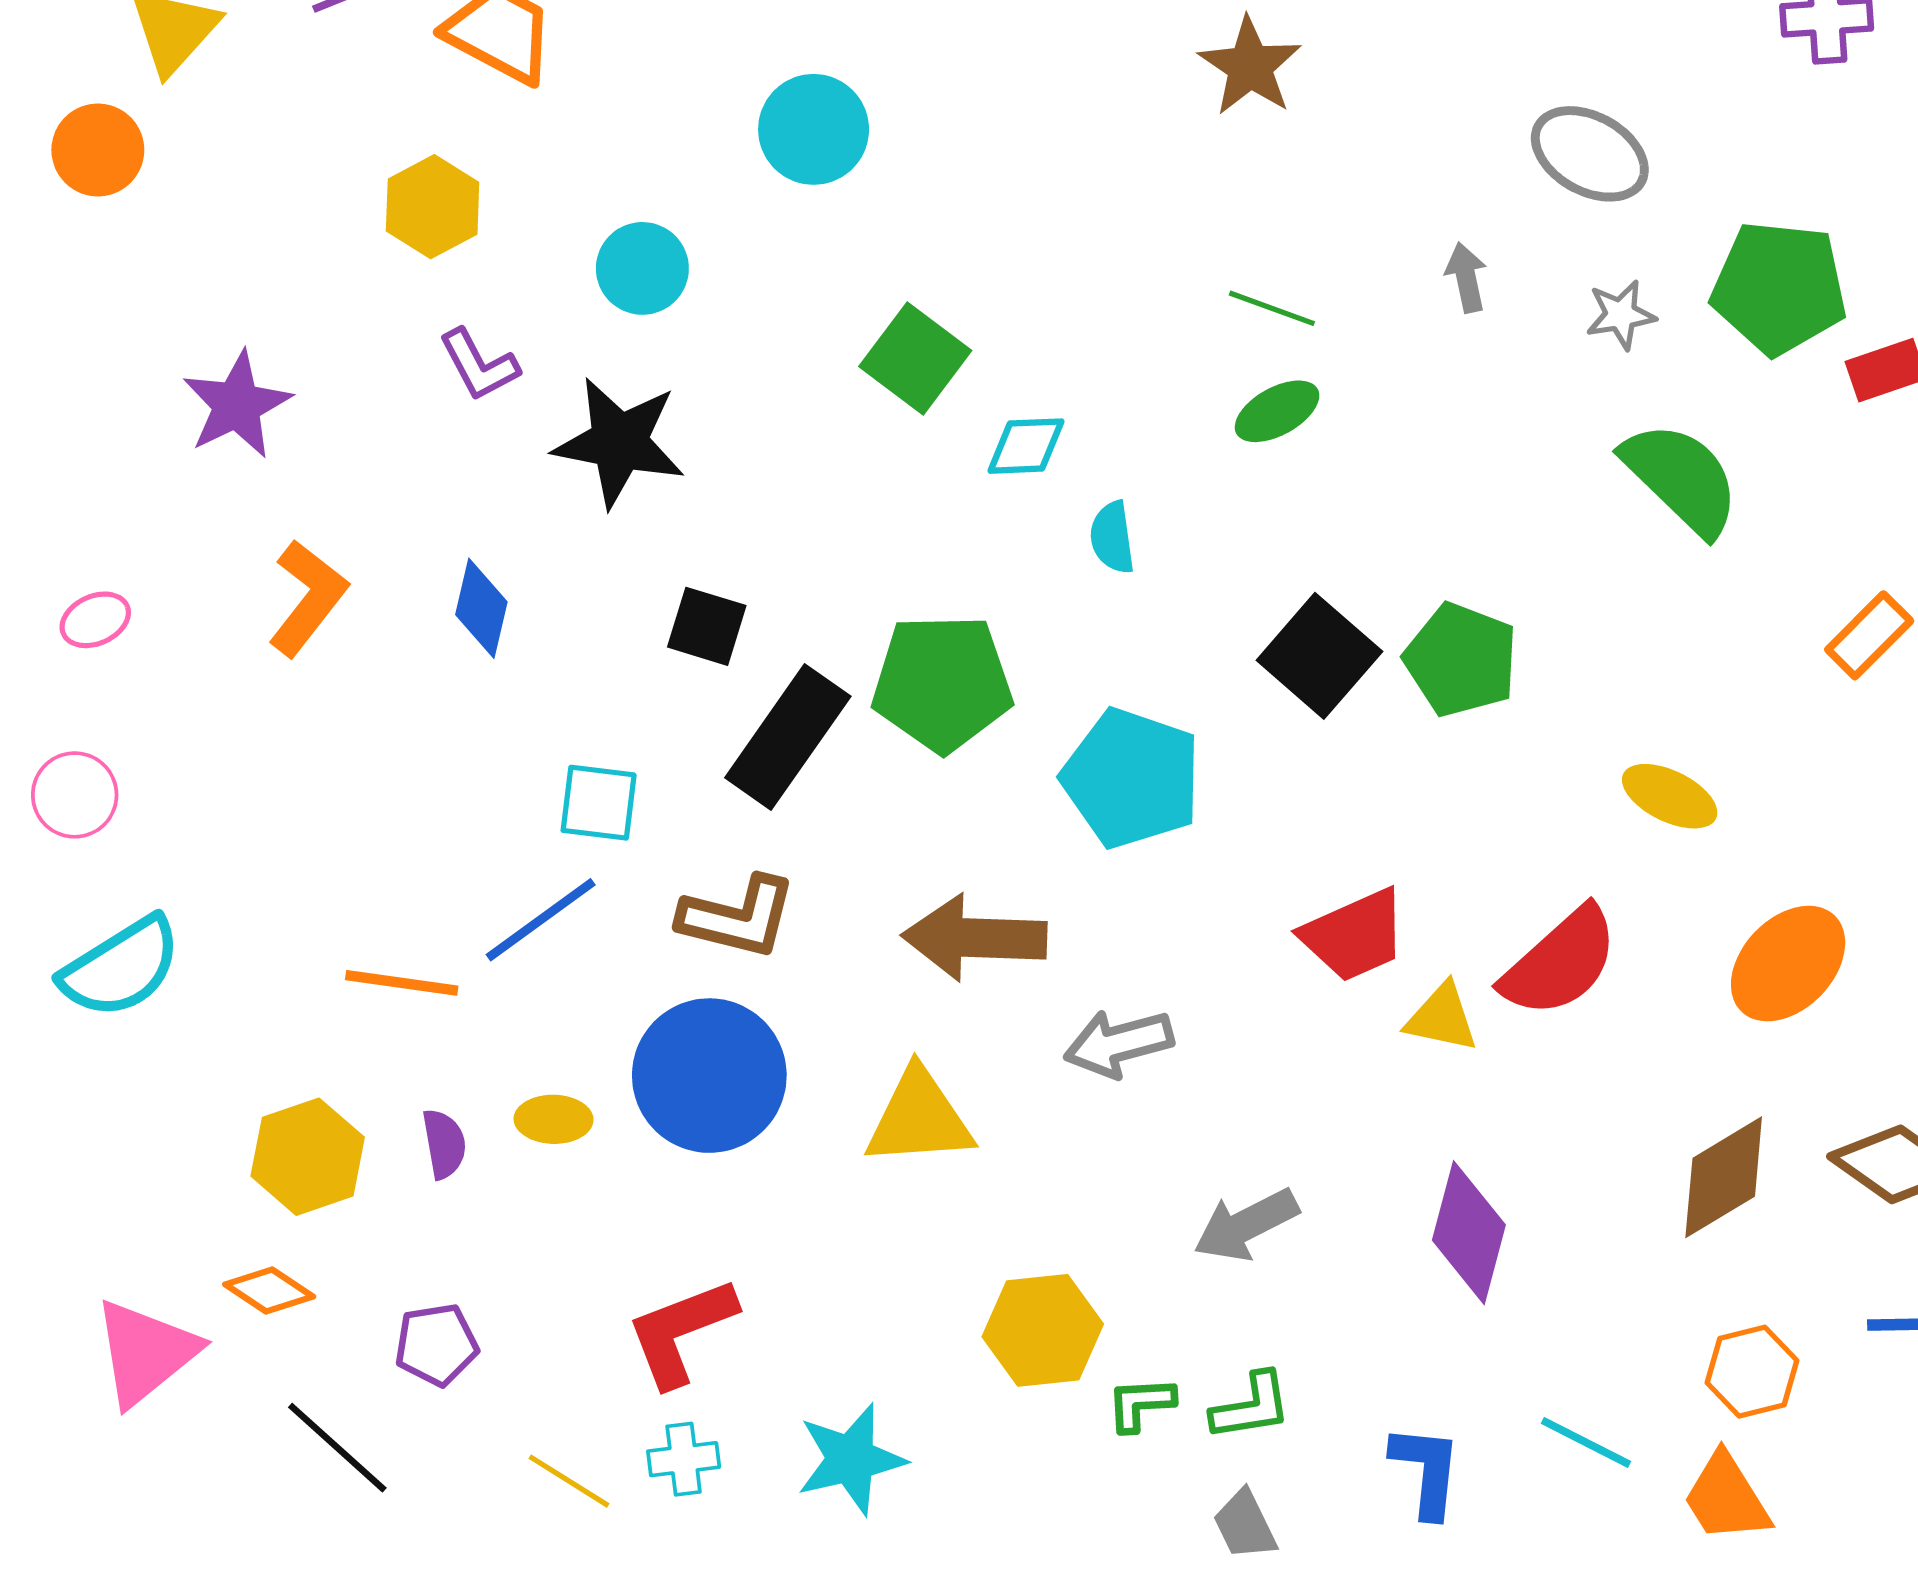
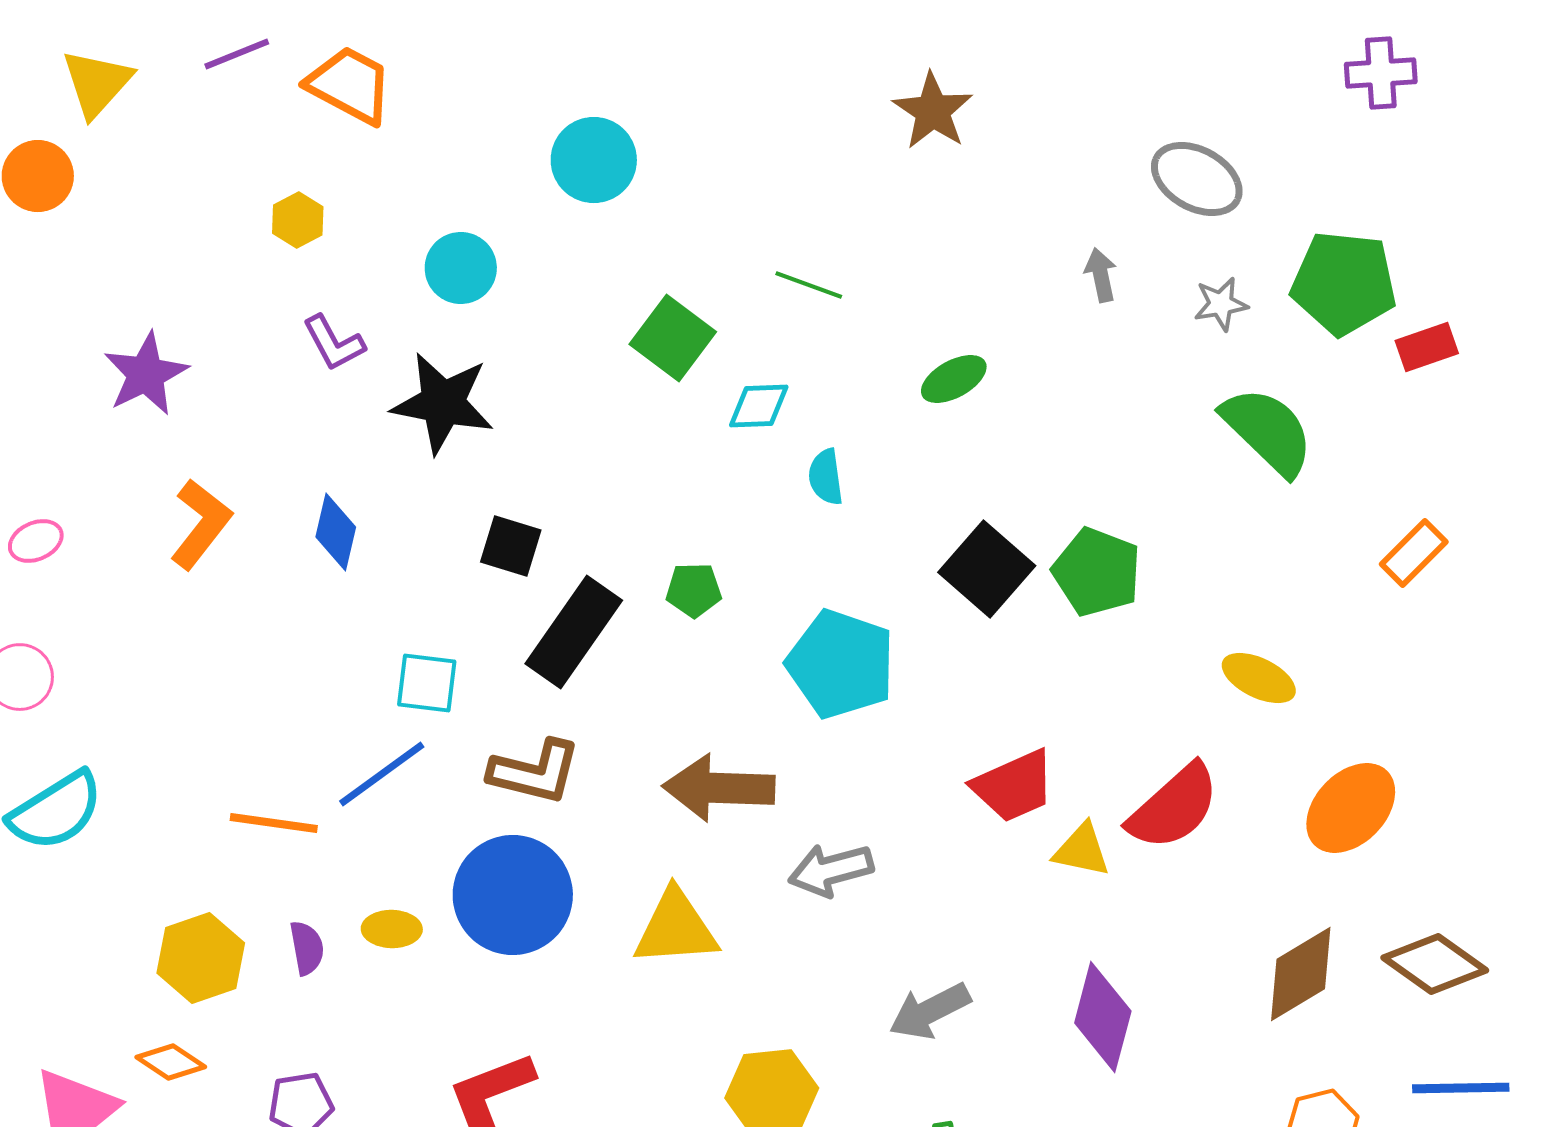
yellow hexagon: (433, 207) -> (298, 220), size x0.7
green line: (1272, 308) -> (809, 285), moved
green pentagon: (942, 683) -> (694, 590), size x0.5

